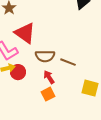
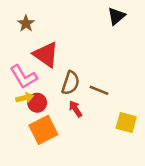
brown semicircle: (45, 56) -> (71, 83), turned -72
orange square: (48, 94) -> (43, 130), moved, size x1.6

